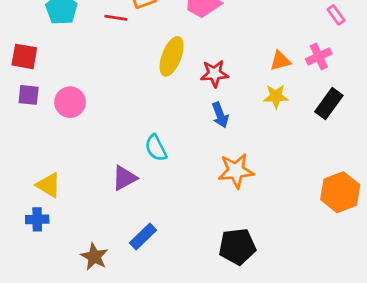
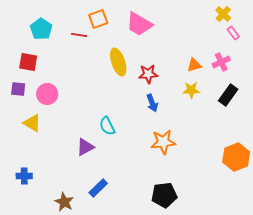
red square: (24, 56) -> (28, 62), moved
yellow ellipse: (172, 56) -> (118, 62), turned -40
yellow triangle: (49, 185) -> (32, 123), moved

